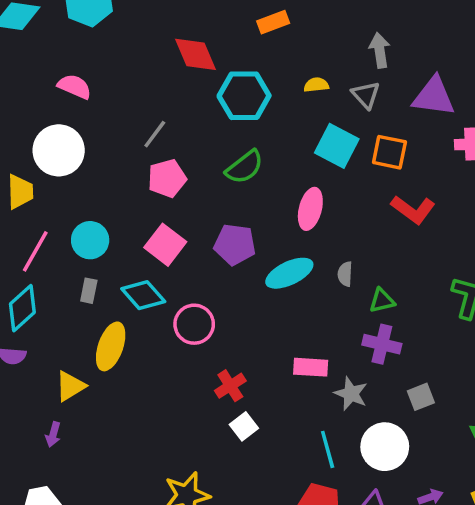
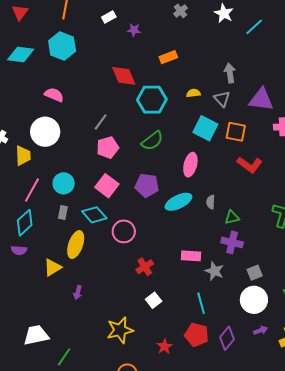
white square: (244, 426) -> (154, 300), moved
purple arrow: (53, 434) -> (78, 293), moved
white circle: (385, 447) -> (254, 300), moved

